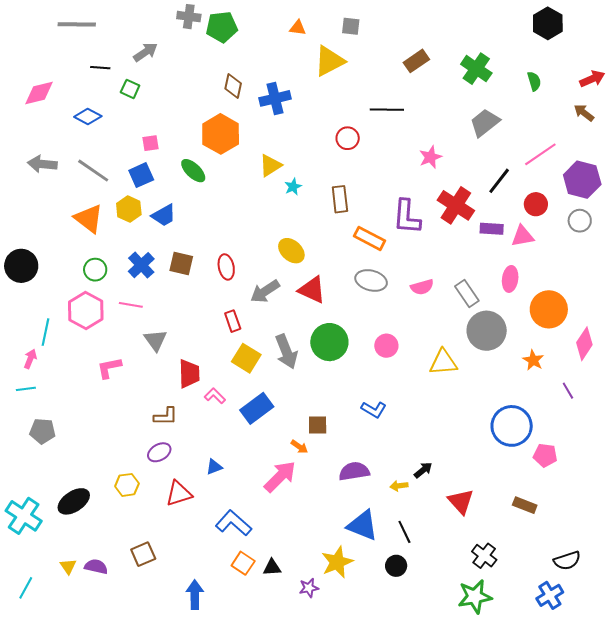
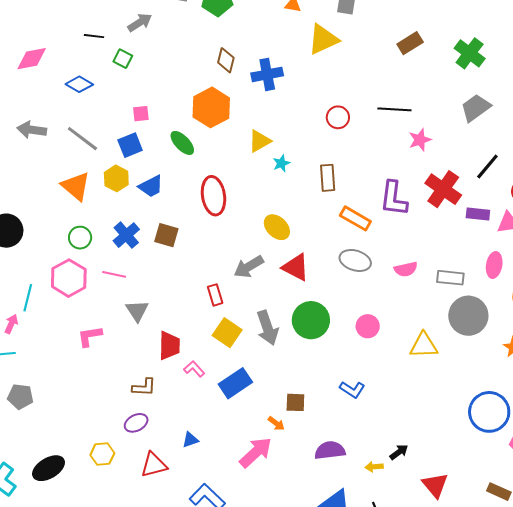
black line: (387, 110) -> (394, 109), moved
red ellipse: (226, 267) -> (213, 196), moved, size x1.5
gray rectangle: (467, 293) -> (450, 278), turned -52

